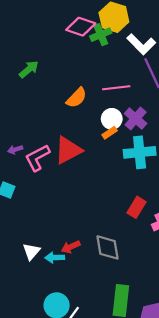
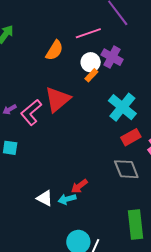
cyan cross: (140, 152) -> (122, 107), moved, turned -32
red rectangle: (136, 207) -> (131, 137), turned 42
gray diamond: (107, 247) -> (126, 169), moved
white triangle: (31, 251) -> (45, 198), turned -30

